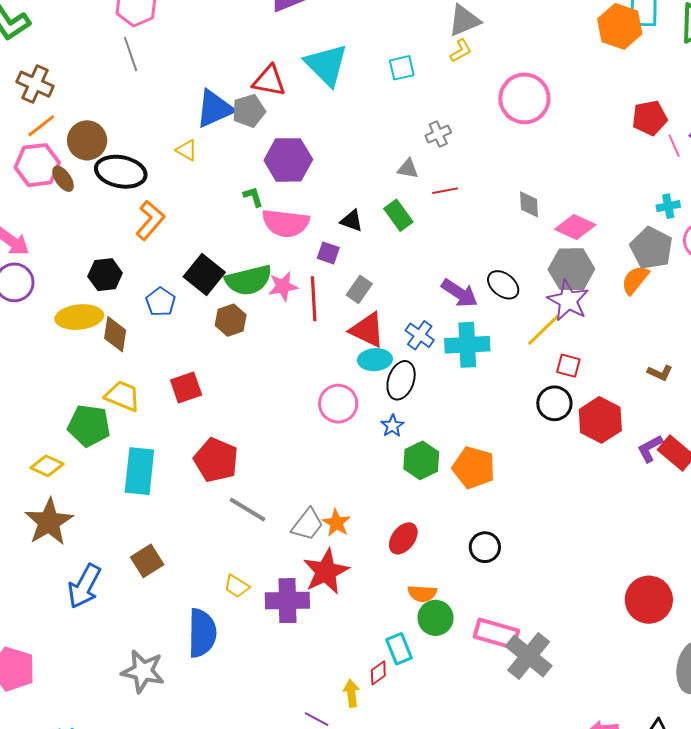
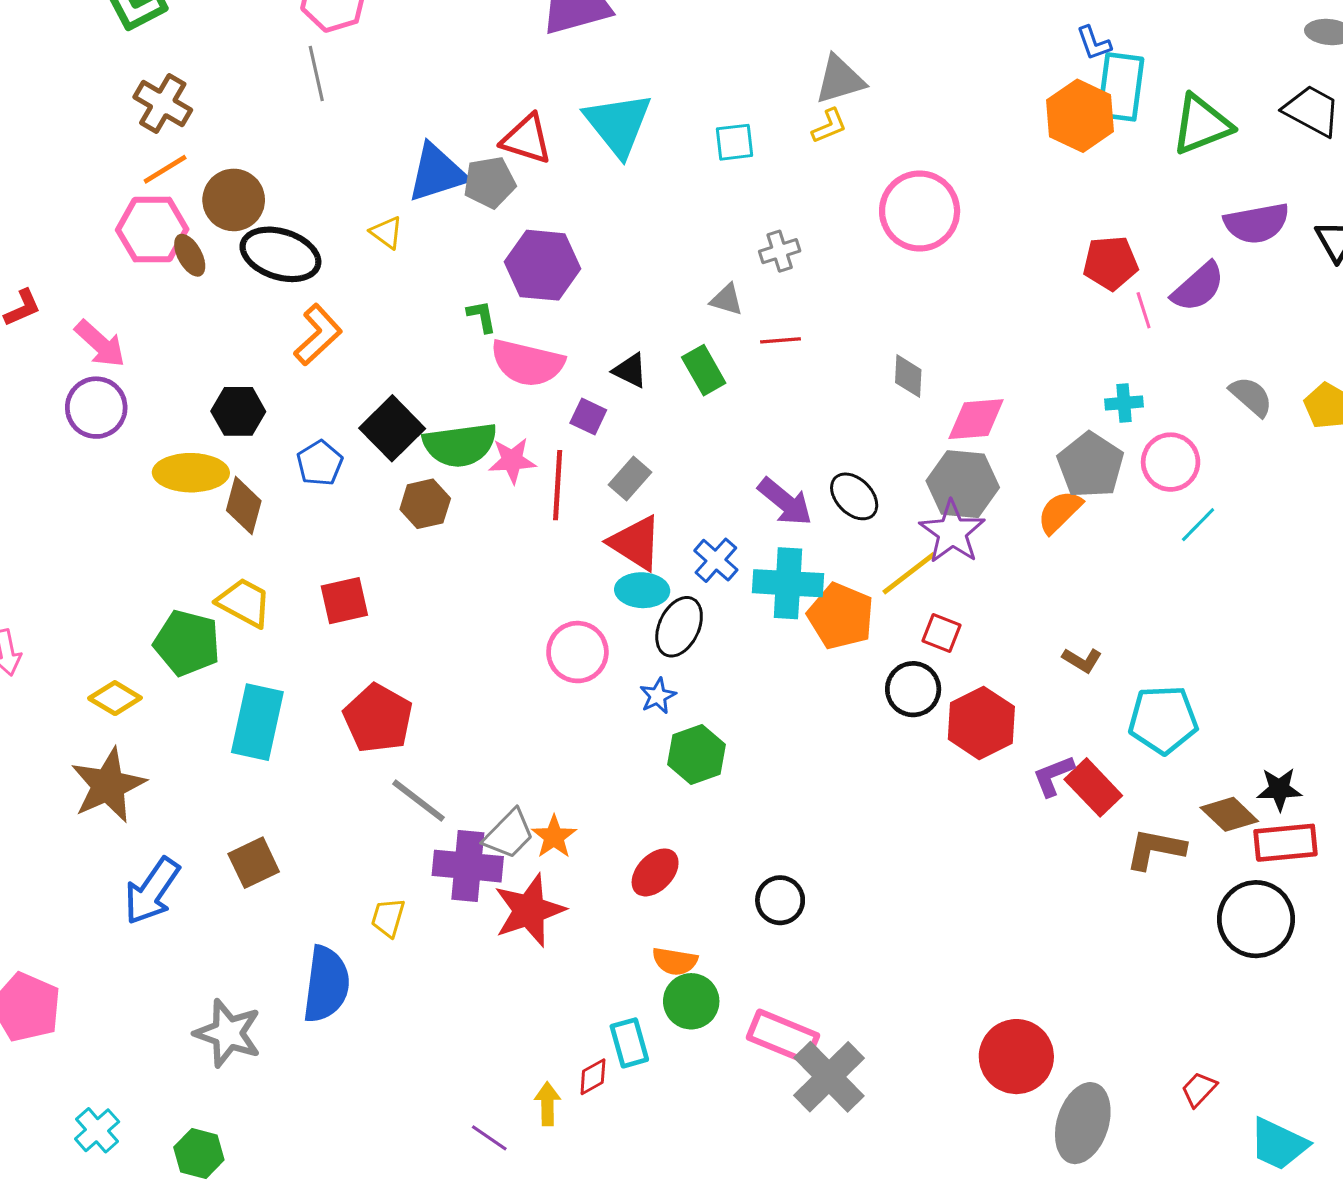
pink diamond: (575, 227) -> (976, 419), turned -36
orange pentagon: (474, 468) -> (841, 616), moved
yellow trapezoid: (237, 586) -> (388, 918), turned 68
red circle: (649, 600) -> (1016, 1057), moved
purple cross: (287, 601) -> (468, 866), moved

